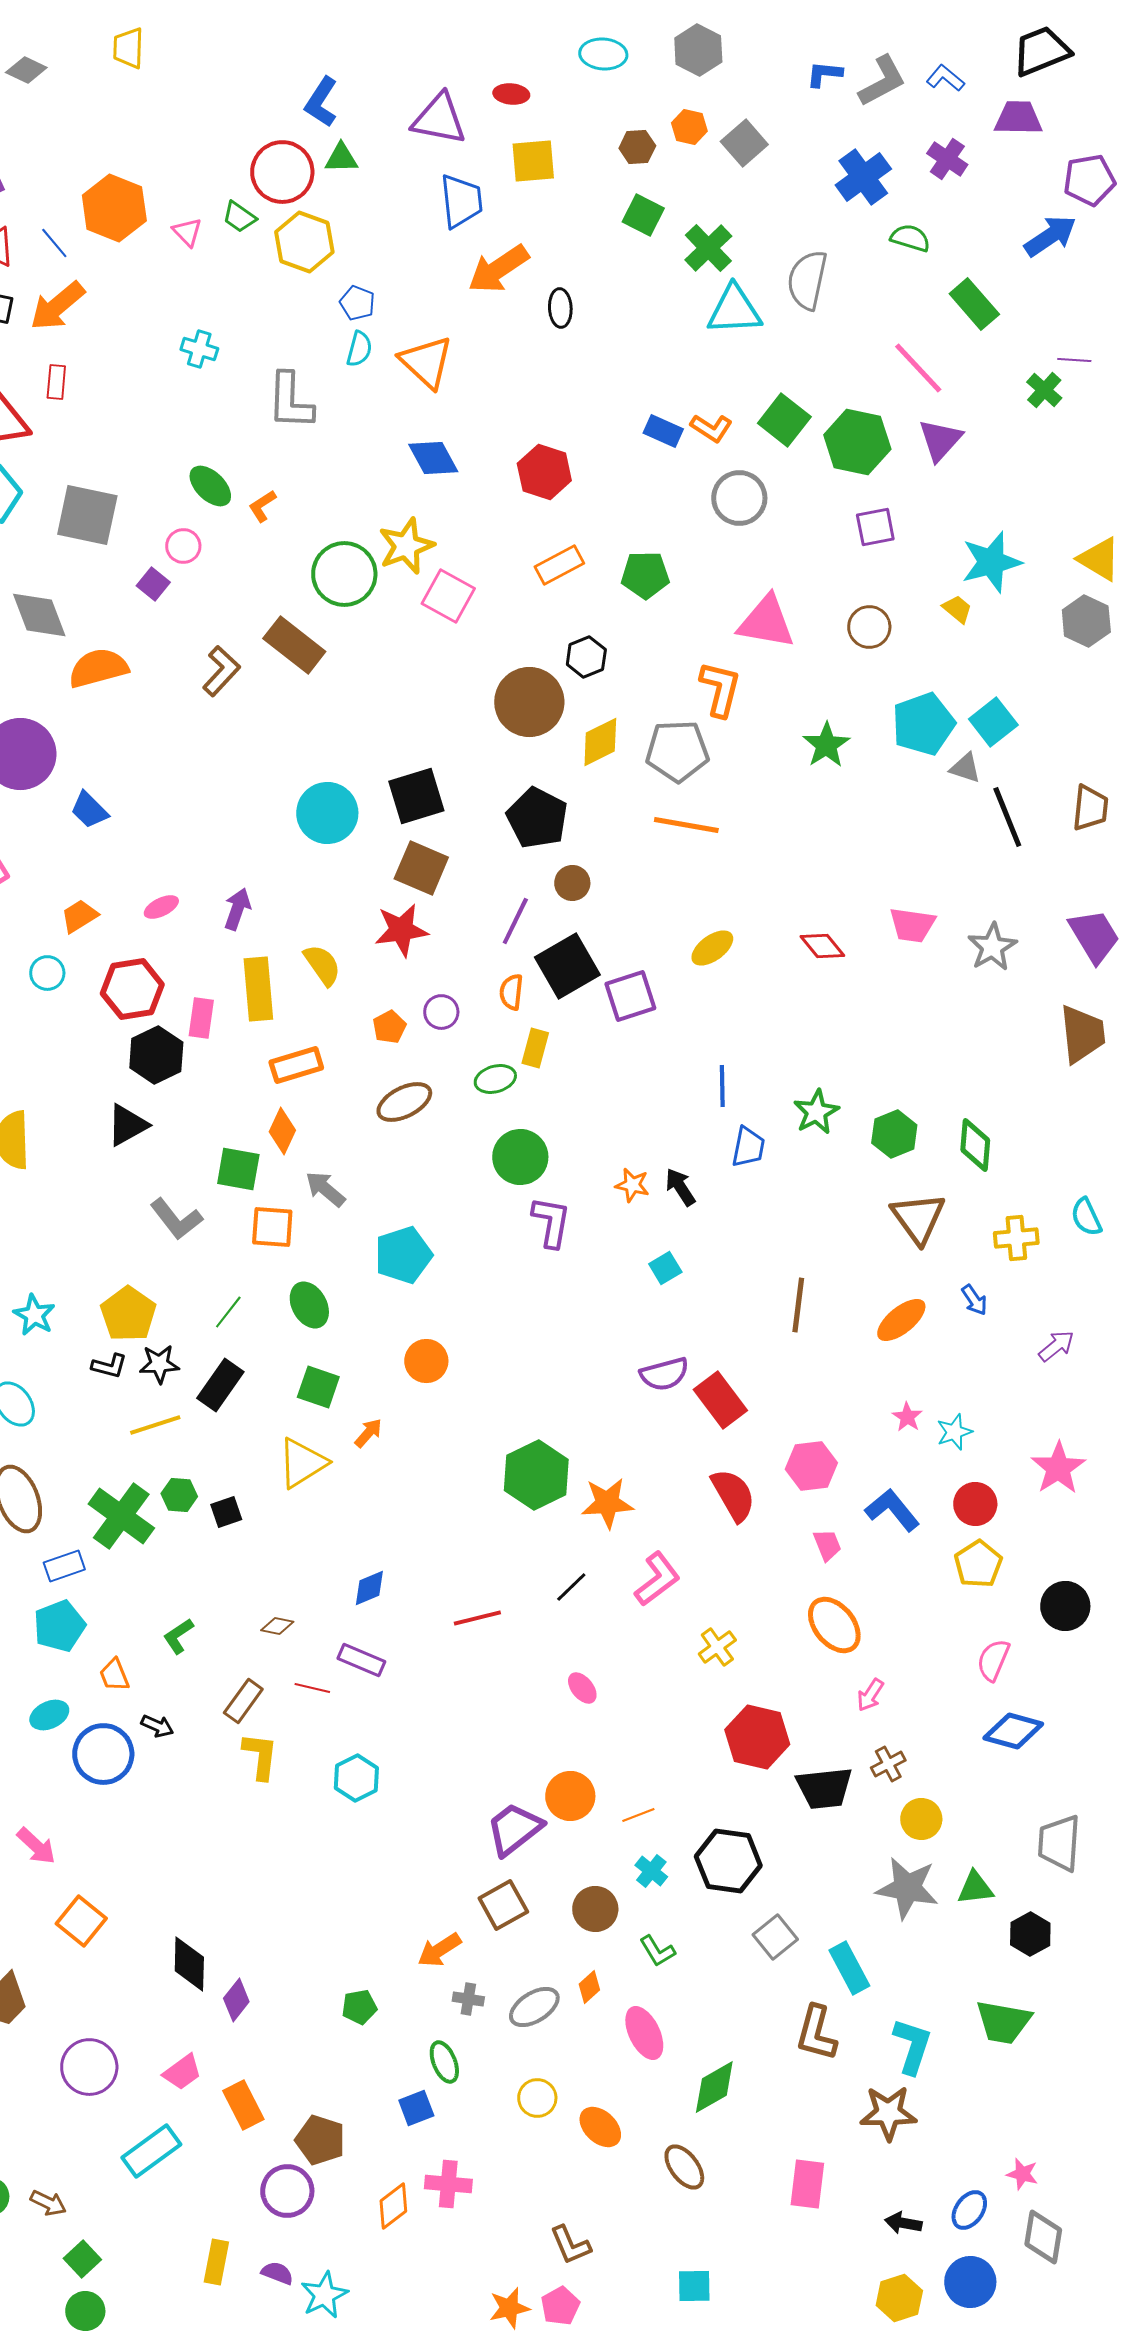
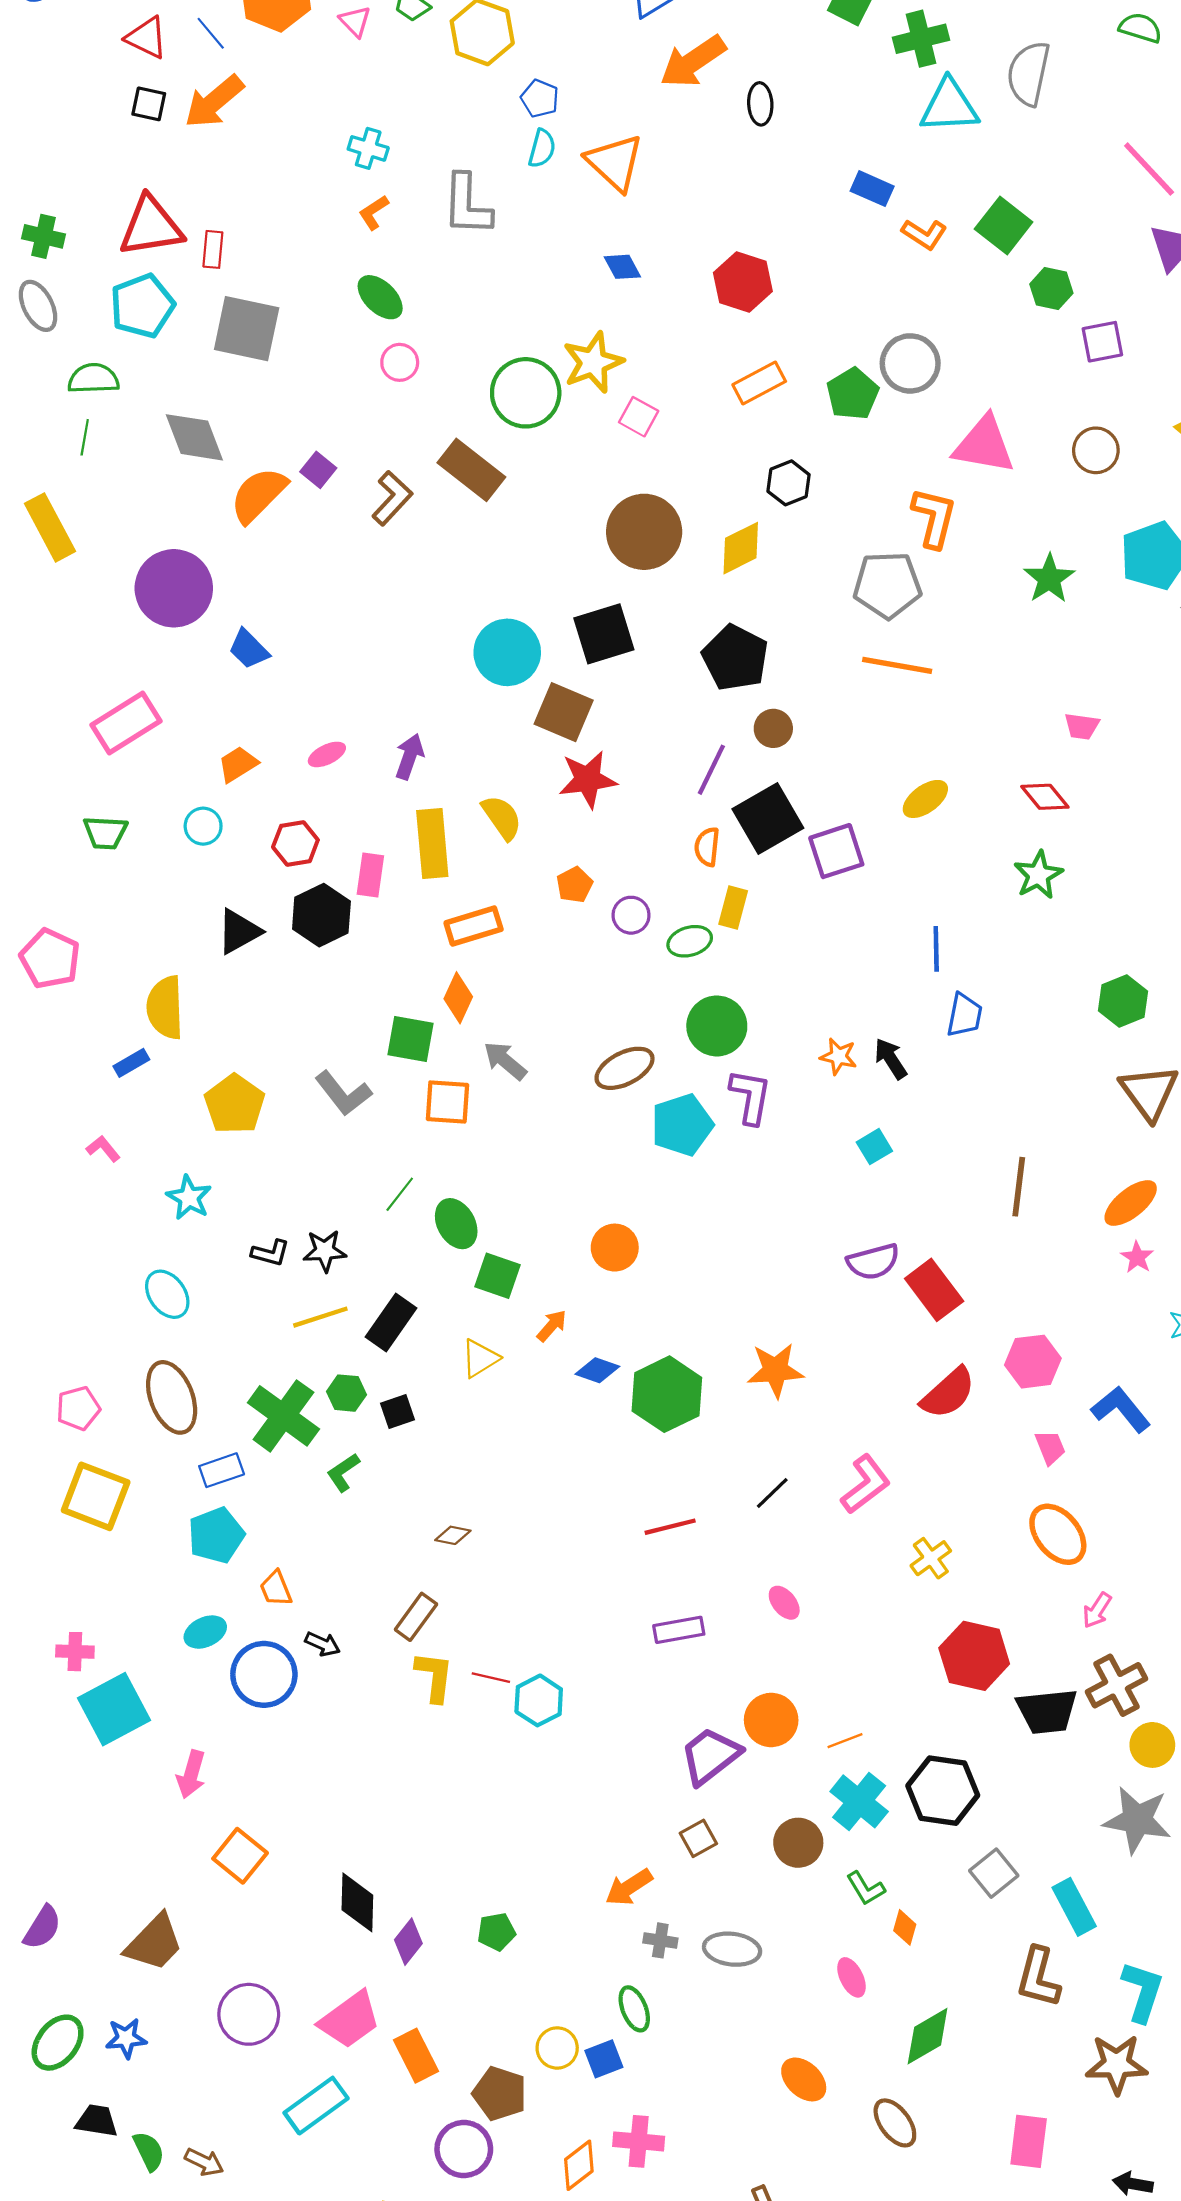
green cross: (708, 248) -> (921, 39), turned 30
red rectangle: (56, 382) -> (213, 249), moved
blue rectangle: (663, 431) -> (872, 189), moved
green hexagon: (857, 442) -> (1051, 289), moved, size x0.6
blue diamond: (433, 458) -> (622, 267), size x0.7
gray circle: (739, 498) -> (910, 363), moved
orange L-shape: (262, 506) -> (374, 212), moved
pink circle: (183, 546) -> (400, 362), moved
green pentagon: (645, 575) -> (853, 394), turned -30
purple square: (153, 584) -> (318, 470), moved
pink square: (448, 596) -> (639, 417), size x0.7
orange semicircle: (98, 668) -> (258, 495), turned -30
brown circle: (529, 702) -> (644, 532), moved
yellow diamond: (600, 742) -> (741, 548), moved
brown square: (421, 868) -> (564, 712), moved
pink trapezoid: (912, 925) -> (1082, 726), moved, size x0.7
red hexagon: (132, 989) -> (295, 844), size x0.7
purple circle: (441, 1012) -> (631, 915), moved
brown ellipse: (404, 1102) -> (625, 1068), moved
green star: (816, 1112) -> (1038, 875), moved
black triangle: (127, 1125) -> (239, 931), moved
cyan pentagon: (403, 1255) -> (682, 1125), moved
green ellipse: (309, 1305) -> (456, 1224), moved
yellow pentagon: (128, 1314) -> (235, 1104), moved
black rectangle: (220, 1385) -> (391, 1322), moved
pink star: (907, 1417) -> (1137, 1257), moved
yellow triangle: (302, 1463) -> (480, 1358), size x0.7
green hexagon: (536, 1475) -> (667, 1394), moved
red semicircle: (733, 1495) -> (948, 1393), turned 78
orange star: (607, 1503) -> (775, 1370), moved
blue diamond: (369, 1588) -> (597, 1370), moved, turned 42
green L-shape: (178, 1636) -> (343, 1472), moved
purple rectangle: (361, 1660) -> (679, 1630), moved, turned -33
red line: (312, 1688) -> (491, 1678), moved
brown cross: (888, 1764) -> (1117, 1685), size x1.6
pink arrow: (36, 1846) -> (191, 1774), turned 63
cyan cross: (651, 1871) -> (859, 1801), size x1.6
brown square: (503, 1905) -> (698, 1838), size x0.7
orange diamond: (589, 1987) -> (905, 1927), moved, turned -32
green pentagon: (359, 2007) -> (496, 1932), moved
gray ellipse: (534, 2007) -> (732, 1949), turned 39
pink ellipse: (644, 2033) -> (852, 1977), size x0.7
pink trapezoid: (182, 2072) -> (350, 2020), size x1.5
yellow circle: (537, 2098) -> (557, 2048), moved

